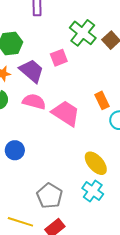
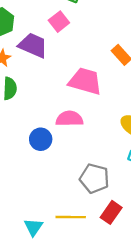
pink semicircle: (34, 102) -> (69, 119), moved

